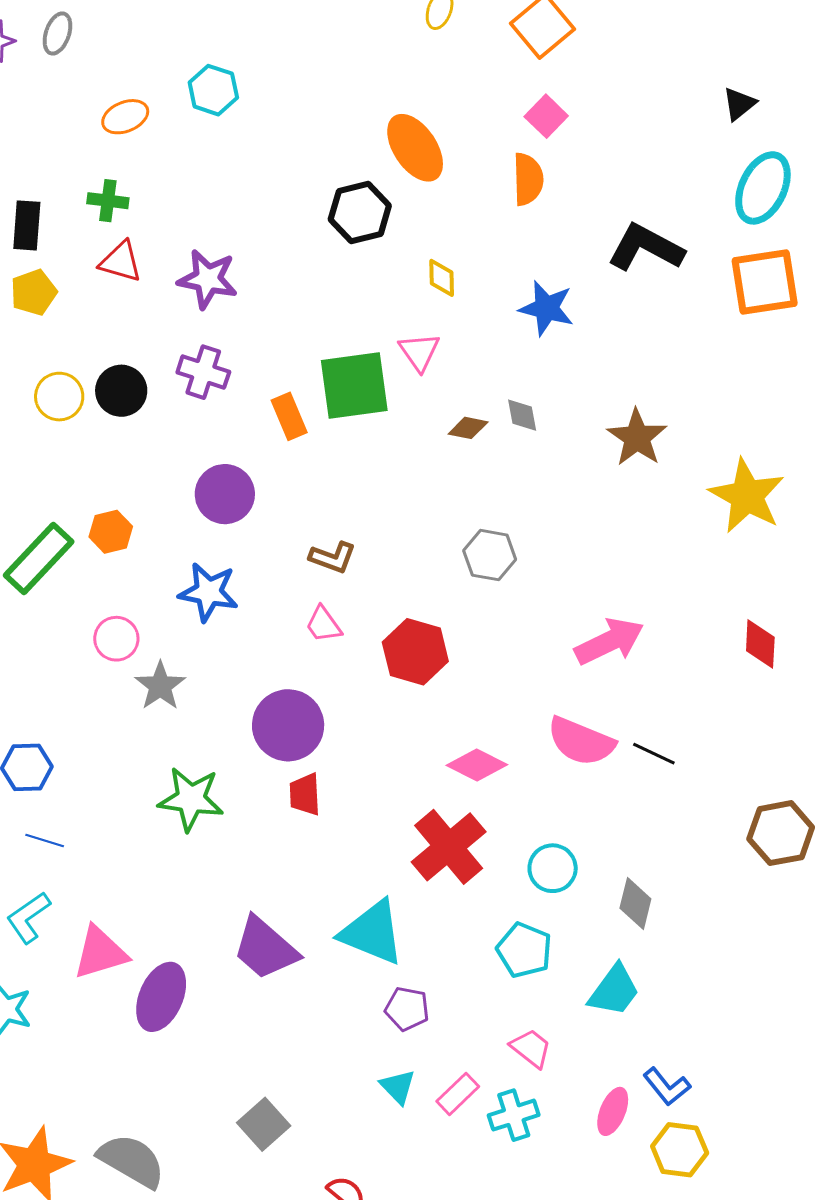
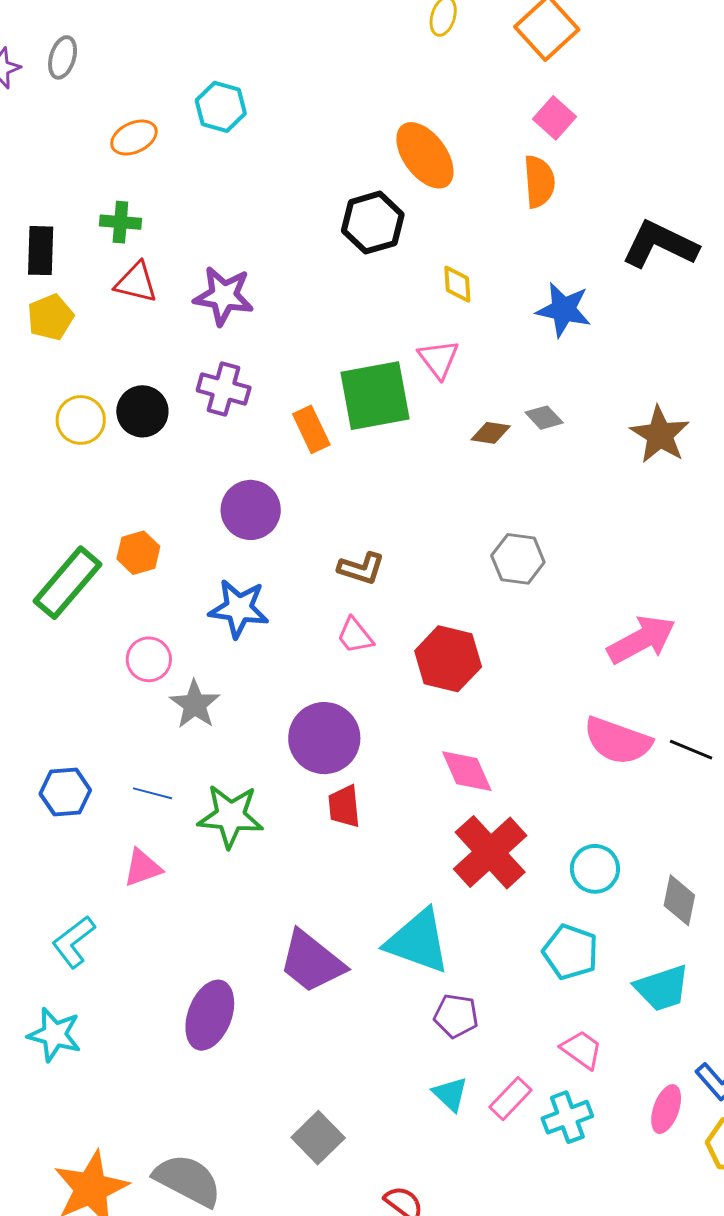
gray diamond: (522, 415) -> (544, 418), turned -30
pink diamond: (477, 765) -> (467, 771), moved, turned 42
blue line: (45, 840) -> (152, 793), moved
pink triangle: (100, 953) -> (143, 868), moved, size x0.7
cyan trapezoid: (614, 990) -> (662, 988), turned 38

